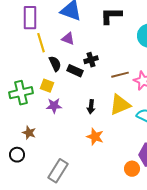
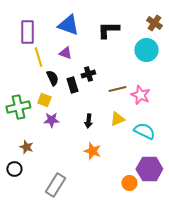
black rectangle: (75, 71) -> (72, 85), turned 49
yellow triangle: (120, 105) -> (117, 119), size x0.7

